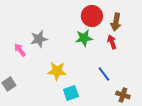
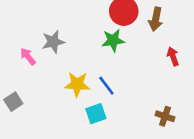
red arrow: (112, 42) -> (173, 56), moved
blue line: (104, 74) -> (106, 86), moved

